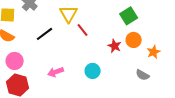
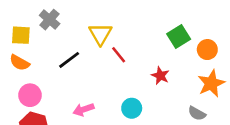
orange circle: (134, 40) -> (207, 50), moved
orange star: (154, 52) -> (211, 83), size x1.5

